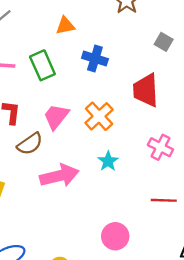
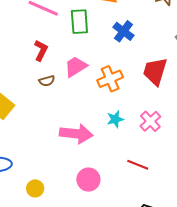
brown semicircle: (30, 144) -> (47, 81), size x0.7
cyan star: (108, 161) -> (115, 119), moved
pink arrow: (59, 176) -> (76, 134), moved

